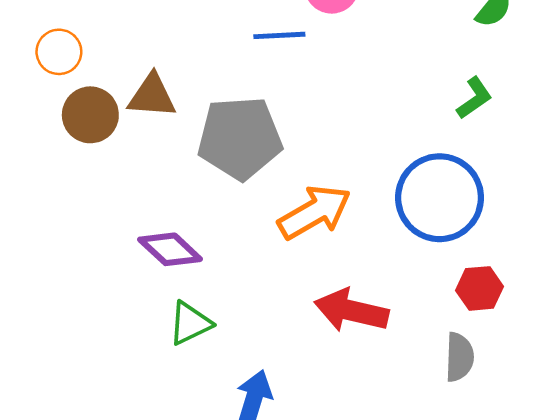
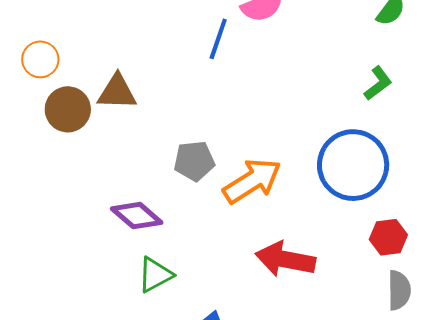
blue line: (279, 35) -> (218, 39), turned -66
gray pentagon: (240, 138) -> (194, 161), moved, size x0.6
gray semicircle: (459, 357) -> (399, 290), moved

